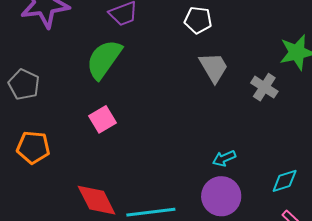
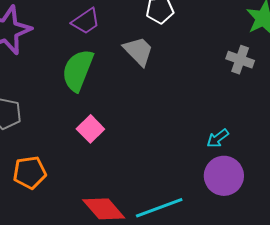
gray trapezoid: (214, 67) -> (138, 51), moved

